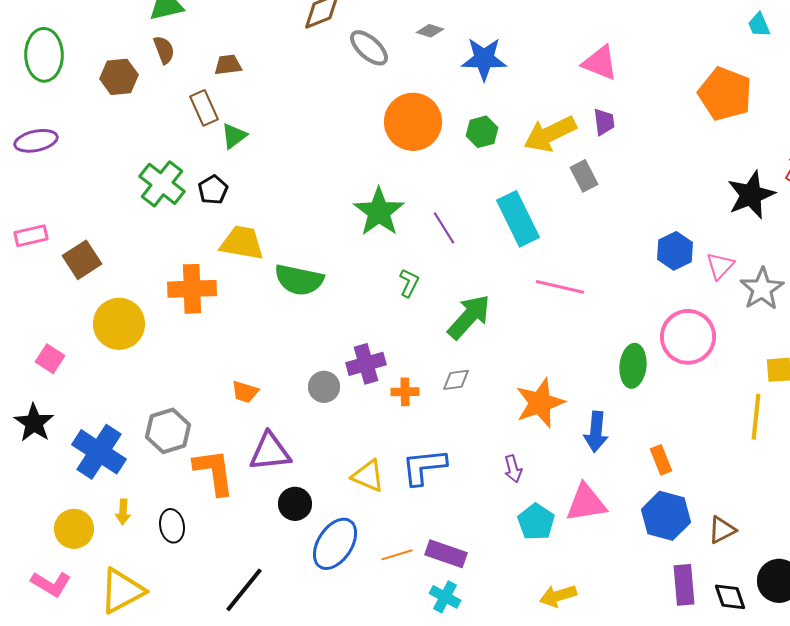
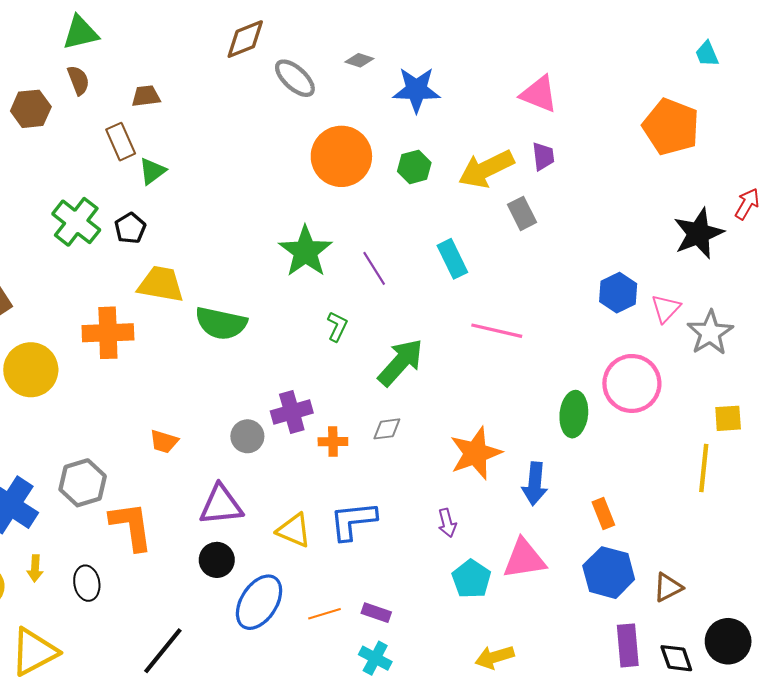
cyan rectangle: (518, 219) -> (452, 259), size x0.7
purple triangle: (270, 452) -> (221, 505), moved
purple rectangle: (446, 554) -> (376, 613), size x0.7

